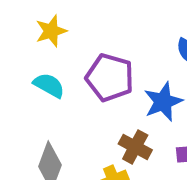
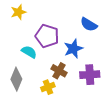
cyan semicircle: (49, 85) -> (29, 52), moved

